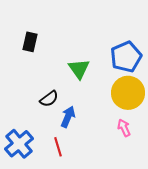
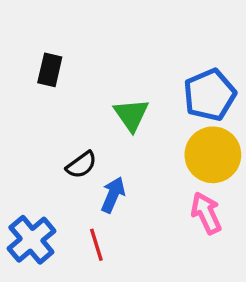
pink arrow: (124, 128) -> (206, 213), size x1.4

